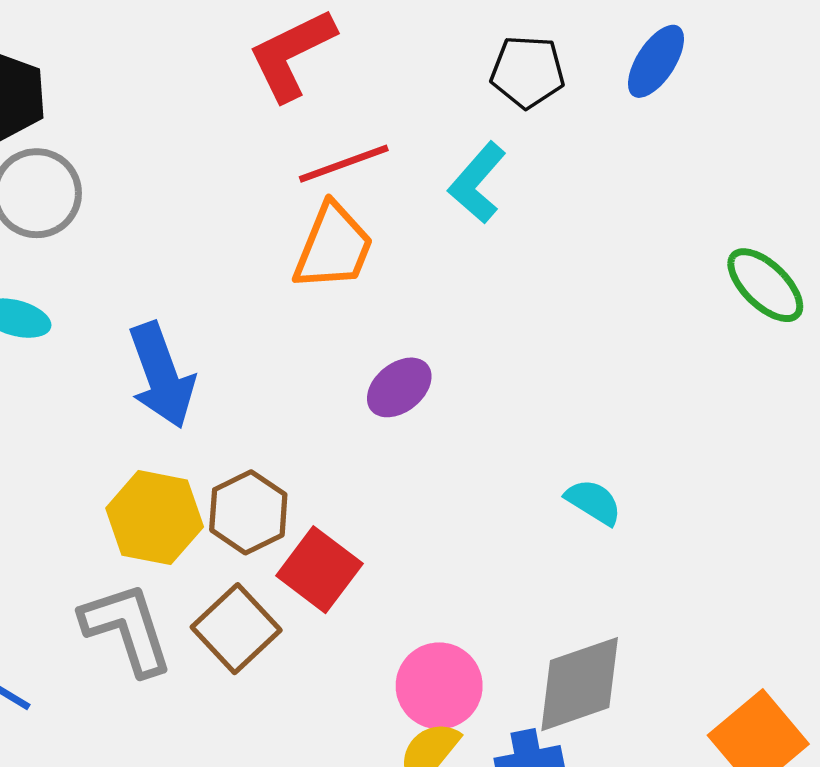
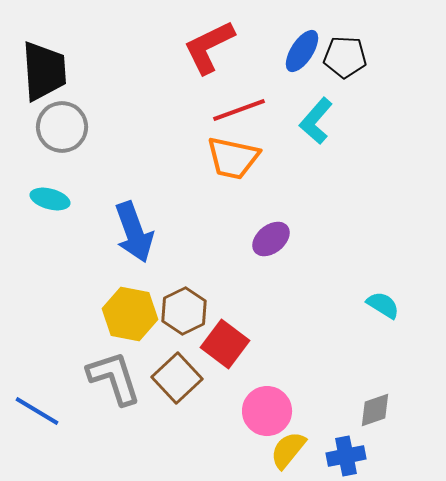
blue ellipse: (656, 61) -> (302, 51), moved
orange trapezoid: (333, 247) -> (233, 158), turned 80
gray diamond: (580, 684) -> (375, 410), size x0.6
pink circle: (439, 686) -> (267, 411), moved

